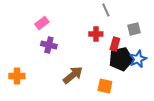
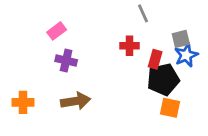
blue star: (138, 59) -> (186, 55), moved
brown arrow: (73, 75) -> (76, 101), moved, turned 30
orange square: (105, 86) -> (170, 108), moved

